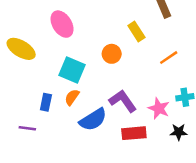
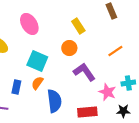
yellow rectangle: (136, 31) -> (78, 26), moved
purple L-shape: (123, 101) -> (84, 72), moved
blue semicircle: (93, 120) -> (54, 101), turned -65

